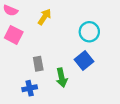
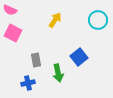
yellow arrow: (45, 17) -> (55, 20), moved
cyan circle: (89, 32) -> (98, 20), moved

